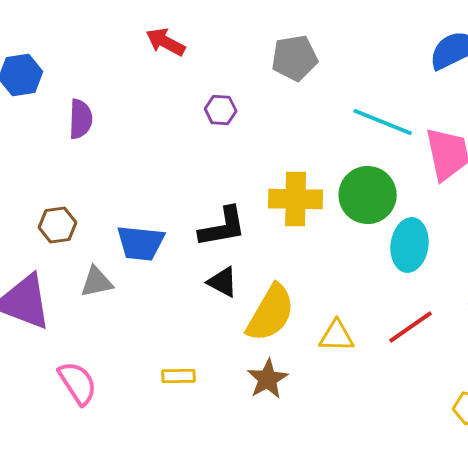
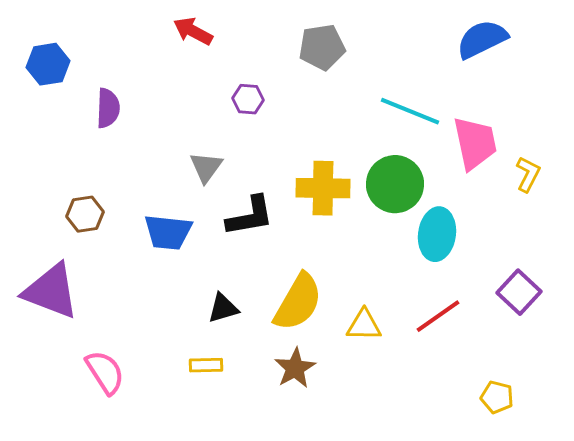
gray triangle: (97, 282) -> (206, 167), moved, turned -42
black triangle: (223, 282) -> (223, 308), moved, turned -44

